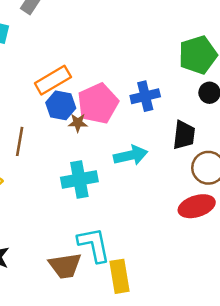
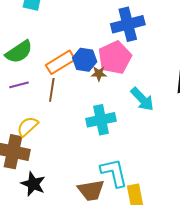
orange rectangle: (53, 80) -> (60, 62), moved
blue cross: (145, 96) -> (128, 24), moved, size x1.4
cyan arrow: (131, 155) -> (142, 99), turned 60

